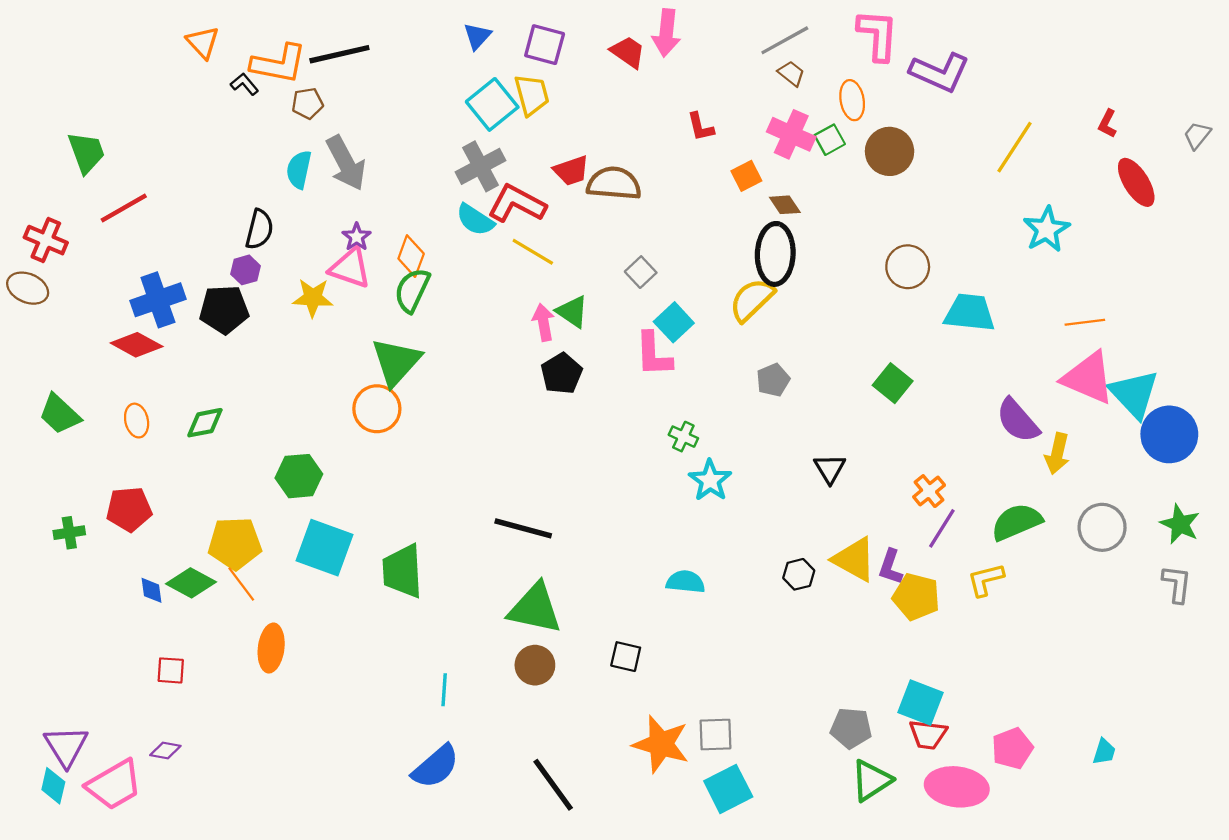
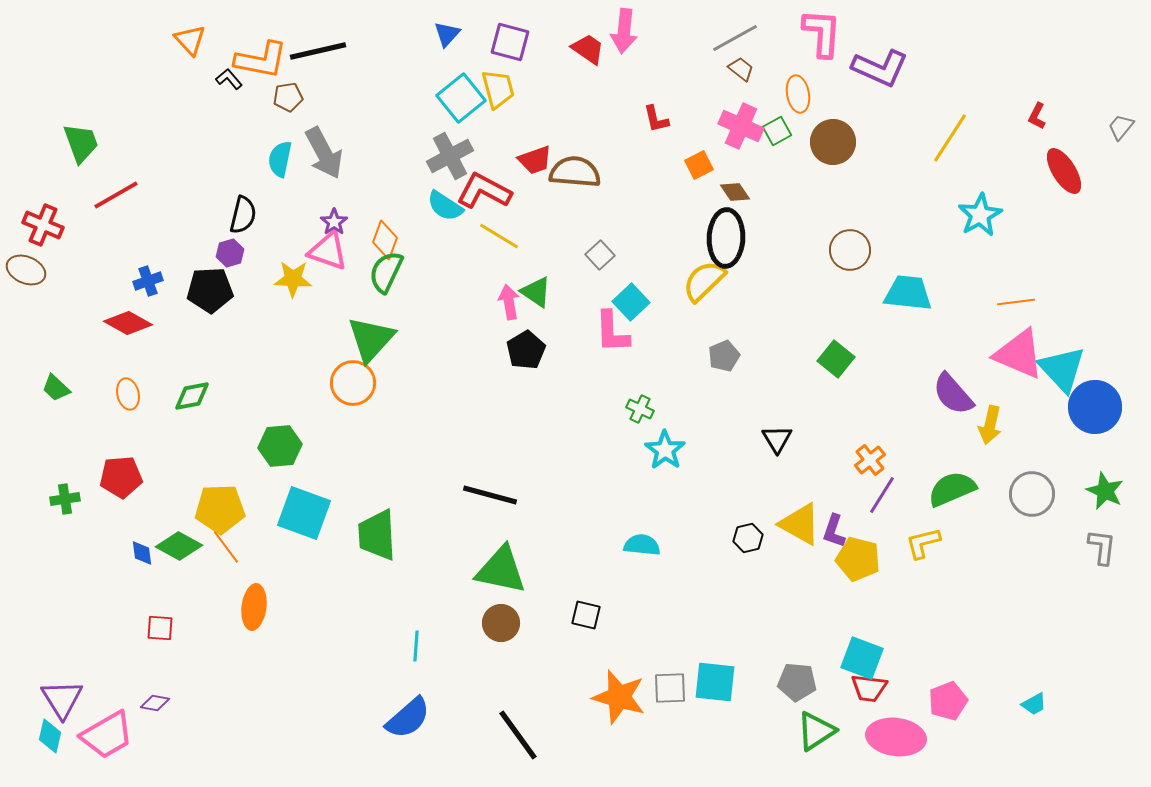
blue cross: (158, 300) -> (148, 281), size x0.6
green trapezoid: (60, 414) -> (56, 388), size x0.7
cyan trapezoid: (1104, 752) -> (1034, 704), turned 44
cyan square: (728, 789) -> (715, 682), moved, turned 33

